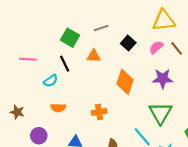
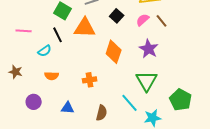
orange triangle: (94, 56) -> (85, 28), size x1.6
purple star: (163, 79) -> (149, 49), turned 30
brown star: (17, 112) -> (16, 72), moved

